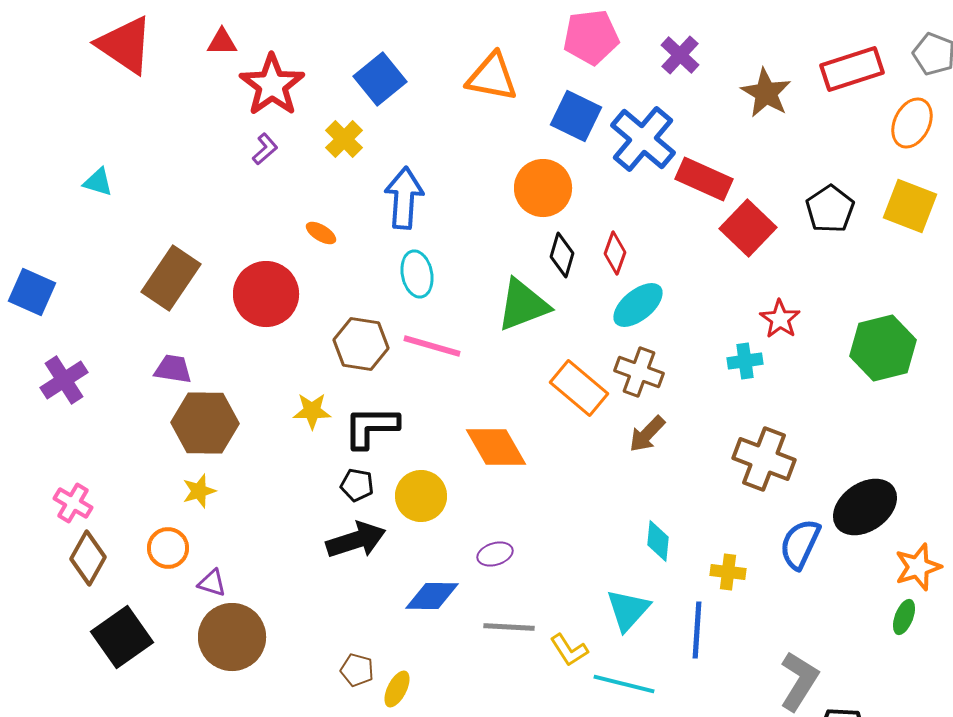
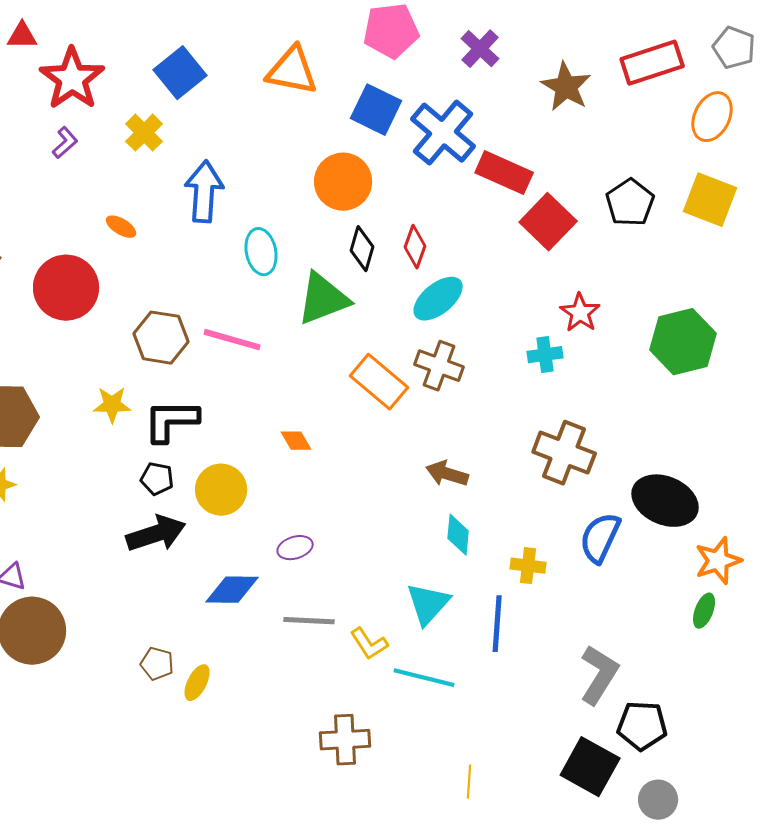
cyan ellipse: (417, 274) -> (261, 252), moved
brown arrow: (647, 434) -> (447, 474), moved, turned 63
orange diamond: (496, 447) -> (296, 441), size x0.5
black ellipse: (865, 507) -> (665, 501), turned 58

